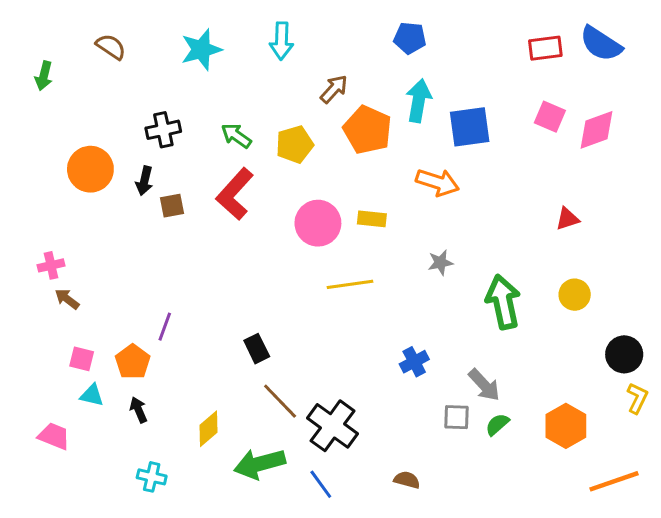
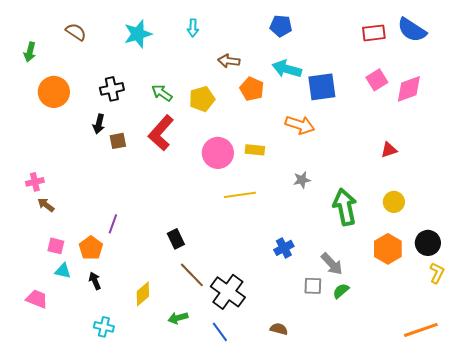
cyan arrow: (281, 41) -> (193, 28), size x0.7
brown arrow: (334, 89) -> (229, 61), turned -125
cyan arrow: (419, 101) -> (287, 69), turned -84
pink square: (550, 117) -> (377, 80), turned 35
orange pentagon: (368, 130) -> (252, 89), size x0.7
orange circle: (90, 169) -> (54, 92), moved
orange hexagon: (566, 426) -> (388, 249), moved
green arrow: (260, 464) -> (178, 318), size x0.6

